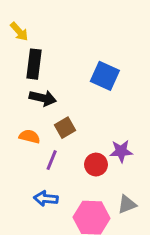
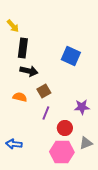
purple line: (52, 160) -> (46, 113), moved
red circle: (96, 165) -> (65, 128), moved
blue arrow: (46, 198) -> (14, 144), moved

